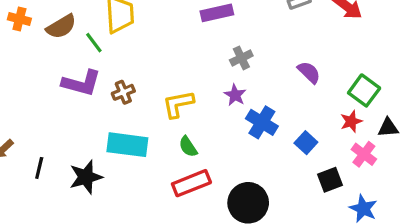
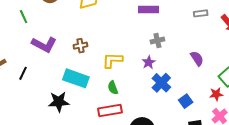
green line: (94, 43) -> (24, 17), moved
purple L-shape: (81, 83) -> (44, 44), moved
black line: (39, 168) -> (23, 73), moved
black star: (86, 177) -> (59, 102), moved

